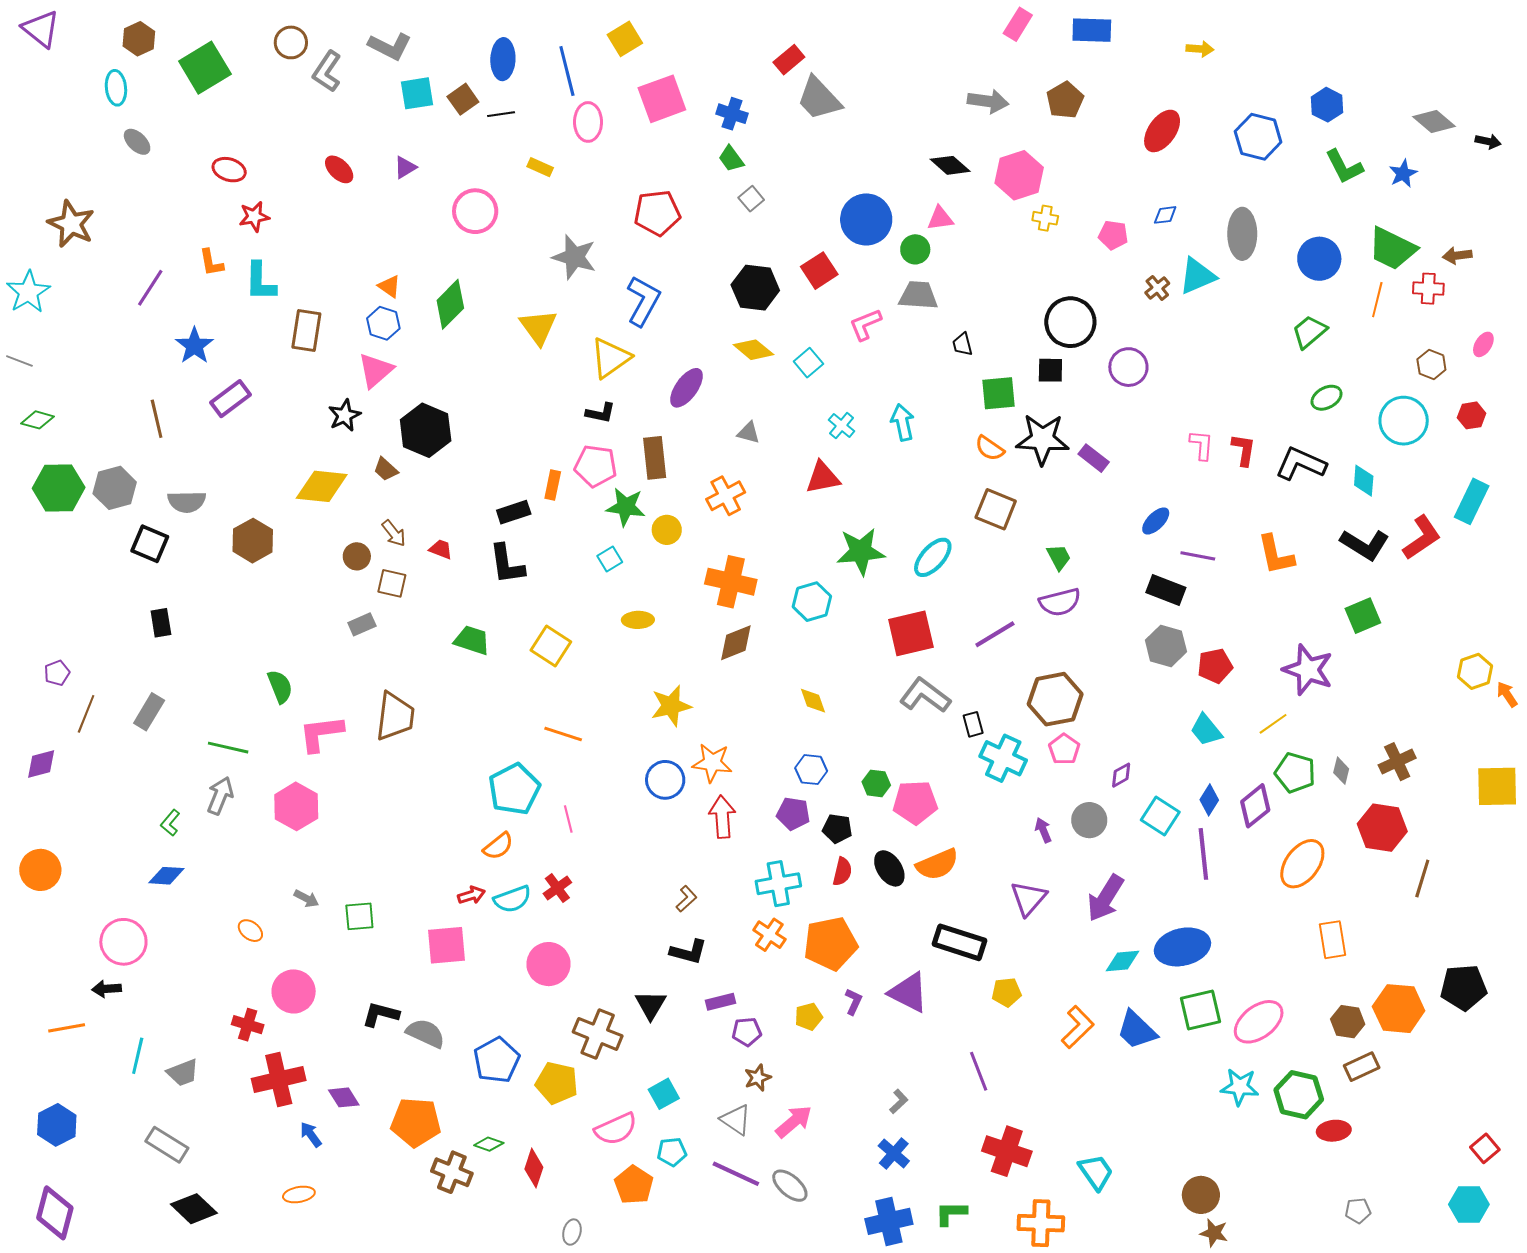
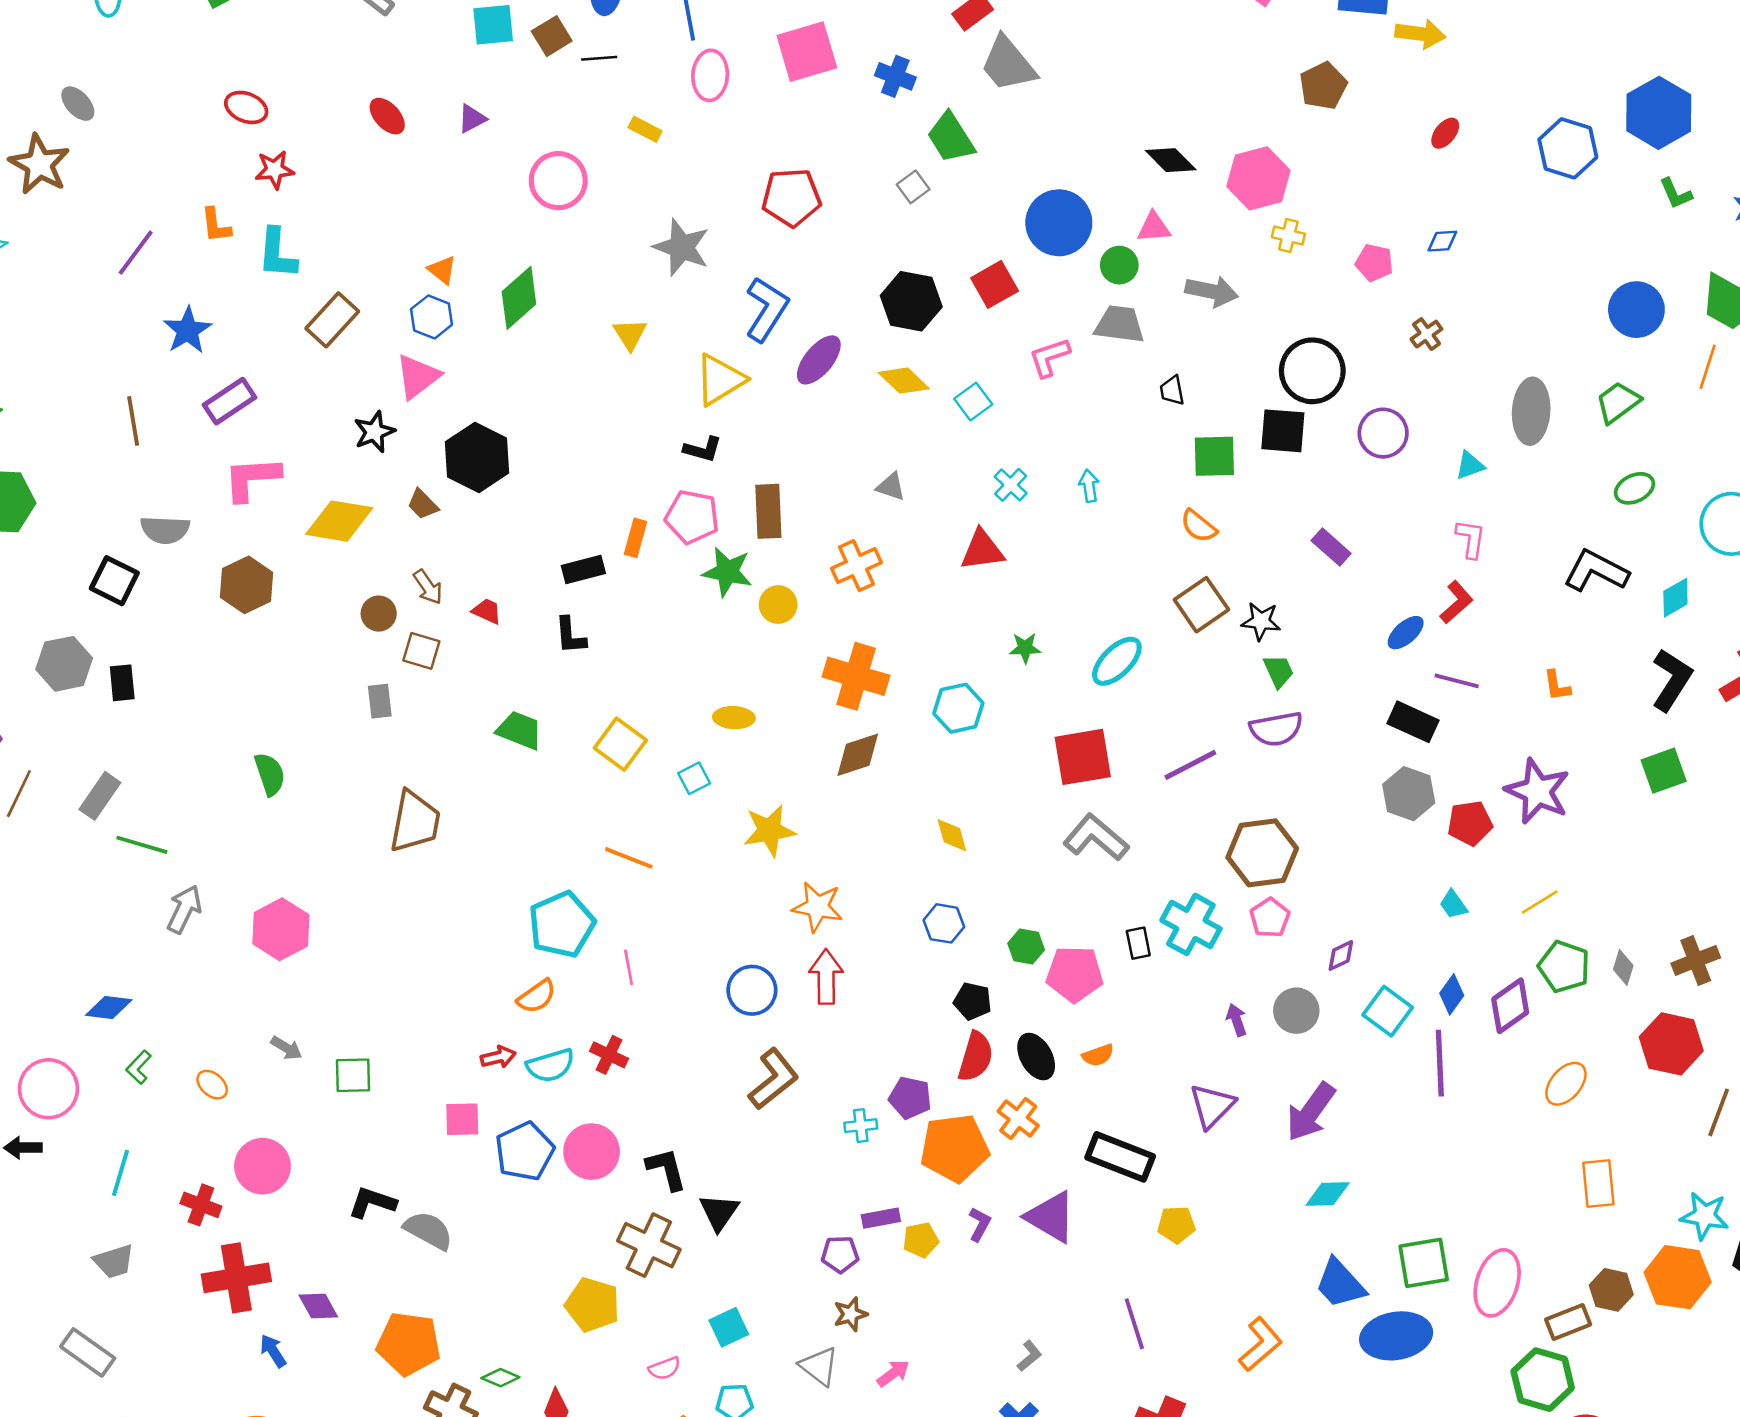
yellow arrow: (1200, 49) -> (1420, 34), moved, size x1.4
gray arrow: (988, 101) -> (1212, 291), moved
blue hexagon: (1327, 105) -> (1659, 113), size x1.6
red ellipse: (1162, 131) -> (1445, 133), size x0.6
gray ellipse: (137, 142) -> (78, 104), moved
green trapezoid: (731, 159) -> (951, 138), moved, size x1.5
green L-shape: (1344, 167) -> (1676, 194), size x0.7
gray ellipse: (1242, 234) -> (1531, 411), moved
cyan triangle: (1197, 276) -> (1470, 465), moved, size x0.6
yellow triangle: (538, 327) -> (630, 334), size x0.7
brown rectangle: (306, 330) -> (332, 320), turned 30
black square: (1050, 370) -> (1283, 431), size x1.4
purple ellipse: (686, 388) -> (819, 360), moved
cyan arrow: (903, 422) -> (1089, 486), size x0.7
black star: (1043, 439) -> (1261, 621), moved, size x0.6
red L-shape: (1244, 450) -> (1456, 602), moved, turned 36
cyan diamond: (1364, 481) -> (1675, 598), turned 52
gray hexagon: (115, 488) -> (64, 664), moved
brown square: (996, 509) -> (1201, 605), turned 30
black L-shape: (1365, 545) -> (1672, 680), turned -93
green star: (861, 552) -> (1025, 648), size x0.5
orange L-shape: (1276, 555) -> (1557, 686), size x0.6
cyan square: (610, 559) -> (694, 778), moved
black L-shape: (507, 564) -> (570, 636), size x0.7
gray rectangle: (362, 624) -> (380, 701), turned -76
purple star: (1308, 670) -> (1537, 791), moved
black rectangle: (973, 724) -> (1138, 943), moved
cyan trapezoid: (1206, 730) -> (1453, 904), size x0.7
pink L-shape: (321, 733) -> (252, 478), moved
green line: (228, 748) -> (142, 845), moved
blue circle: (665, 780) -> (752, 990), moved
purple pentagon: (793, 814) -> (910, 1098), moved
green L-shape: (170, 823) -> (139, 1067), moved
orange semicircle: (937, 864) -> (1098, 1055), size x0.6
orange ellipse: (1302, 864) -> (1566, 1084), size x0.7
red semicircle: (842, 872) -> (976, 1057), size x1.4
cyan cross: (778, 884) -> (861, 1126), moved, size x0.6
red cross: (557, 888) -> (609, 1055), turned -32
brown L-shape: (686, 899) -> (774, 1079), size x1.8
orange cross: (769, 935) -> (1018, 1118), moved
pink square: (446, 945) -> (462, 1119), size x0.7
blue ellipse: (1182, 947) -> (1396, 1336), moved
black L-shape: (688, 952) -> (666, 1169), moved, turned -123
purple rectangle: (721, 1002) -> (881, 1218), moved
pink ellipse: (1259, 1022) -> (1497, 1283), turned -39
orange L-shape: (1078, 1027) -> (1260, 1344), moved
cyan line: (138, 1056) -> (121, 1173), moved
blue pentagon: (497, 1060) -> (525, 1151), moved
brown rectangle: (1362, 1067) -> (1568, 1322), moved
cyan star: (1240, 1087) -> (1705, 1216), moved
pink arrow: (794, 1122) -> (893, 1373), size x0.7
pink semicircle: (616, 1129) -> (664, 1368), size x0.6

